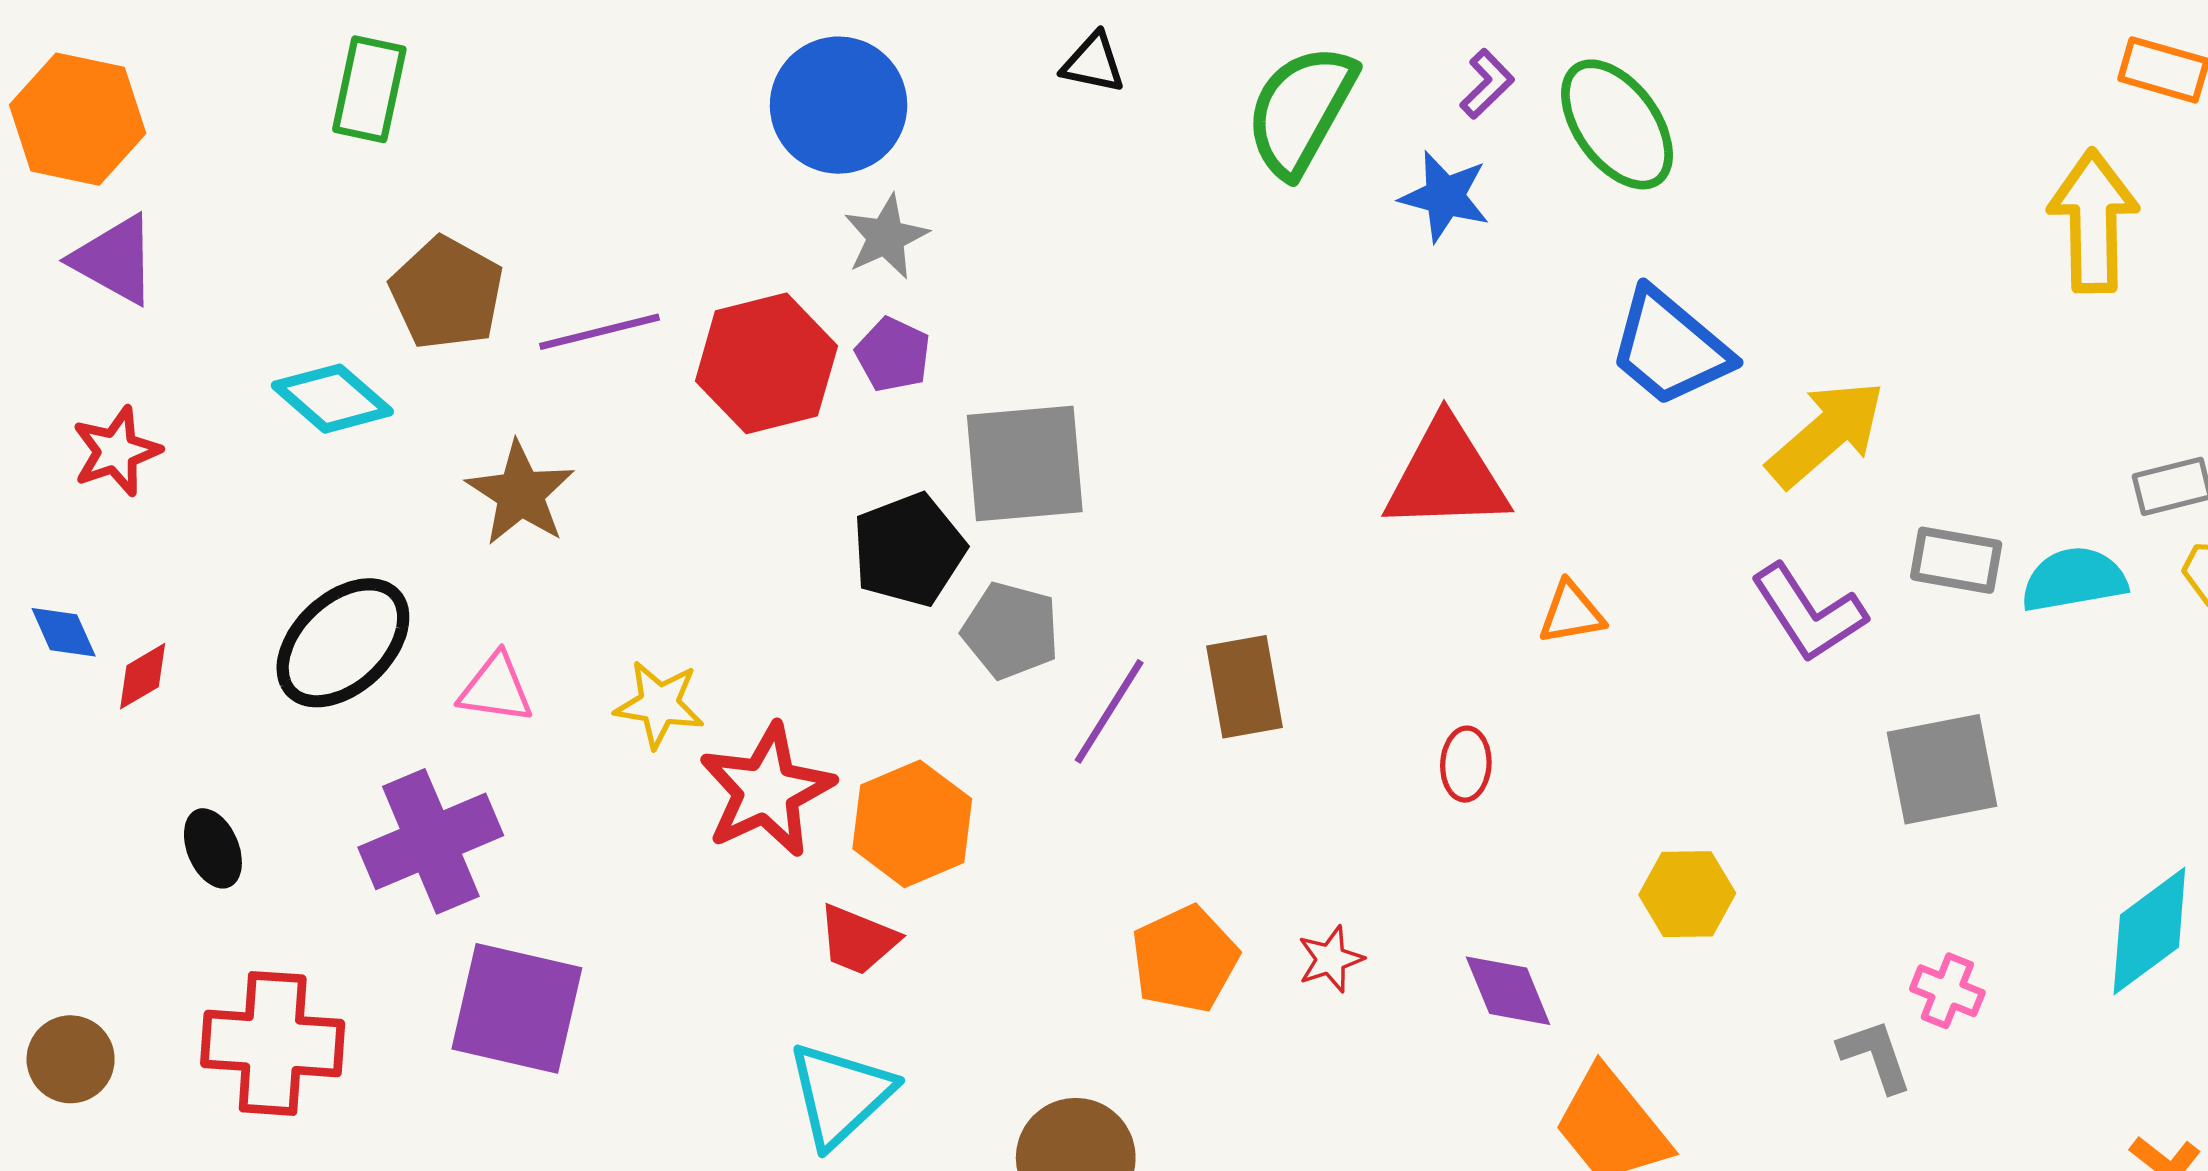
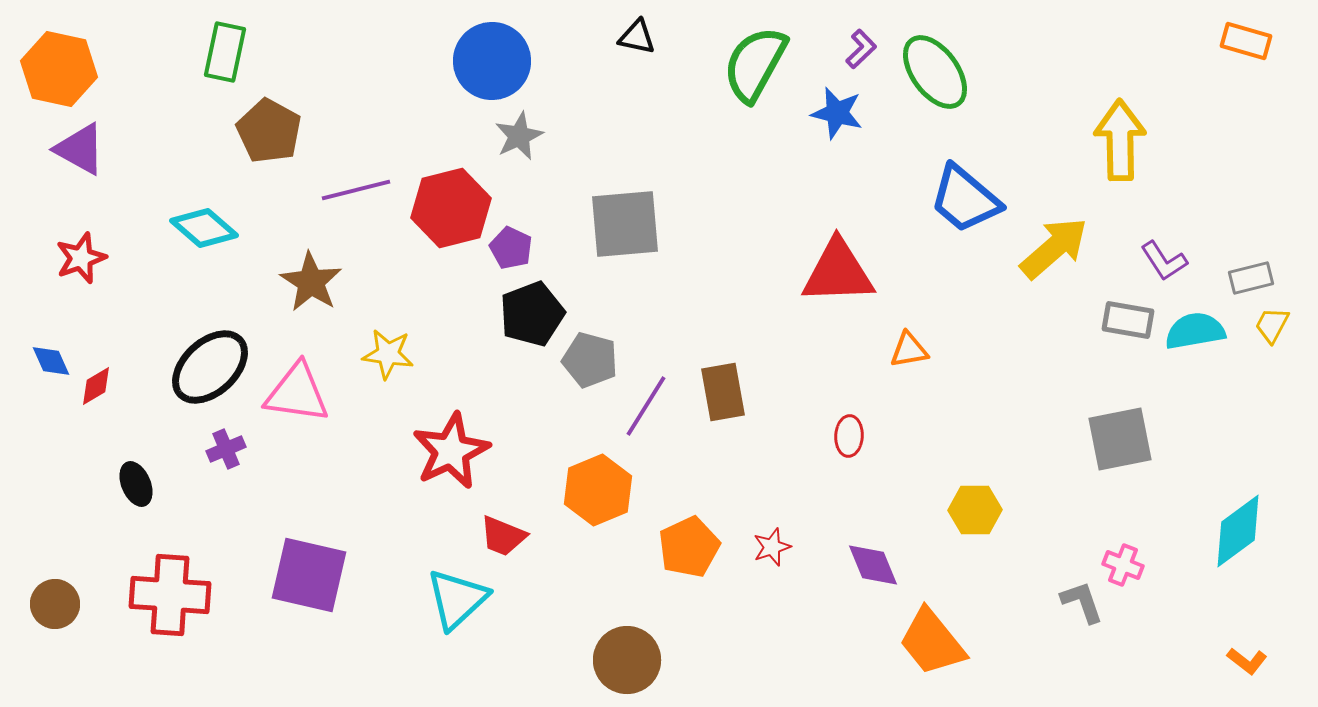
yellow arrow: (2093, 221) -> (1120, 140), moved
brown pentagon: (447, 293) -> (269, 131), moved
purple pentagon: (893, 355) -> (511, 248), moved
gray square: (1025, 464) -> (625, 224), moved
purple L-shape: (1809, 613) -> (1164, 261), moved, size x0.7
pink triangle: (496, 688) -> (297, 393), size x1.5
yellow star: (659, 704) -> (388, 354), moved
orange hexagon: (912, 824) -> (598, 490), moved
purple cross: (431, 841) -> (226, 449), moved, size x0.5
cyan triangle: (840, 1094) -> (457, 599), moved

